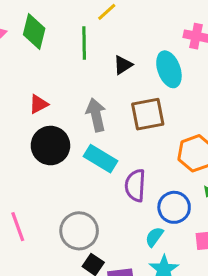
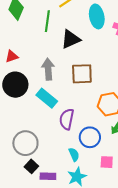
black triangle: (123, 65) -> (71, 39), size x1.5
cyan ellipse: (169, 69) -> (97, 16), moved
cyan semicircle: (154, 237) -> (74, 155), turned 112

